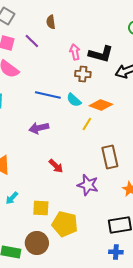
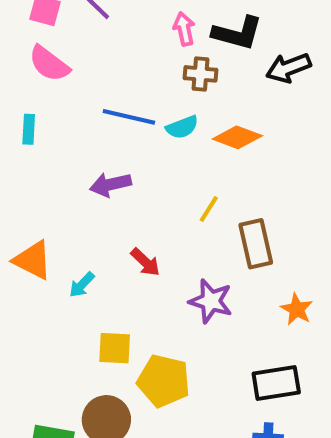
cyan semicircle: (74, 100) -> (182, 127), turned -63
yellow line: (87, 124) -> (209, 209), moved
cyan arrow: (12, 198) -> (82, 285), moved

